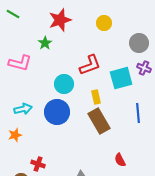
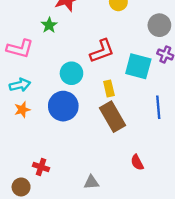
cyan square: (121, 78) -> (138, 66), turned 30
cyan arrow: (23, 109) -> (20, 85), moved
orange star: (15, 135) -> (22, 110), moved

